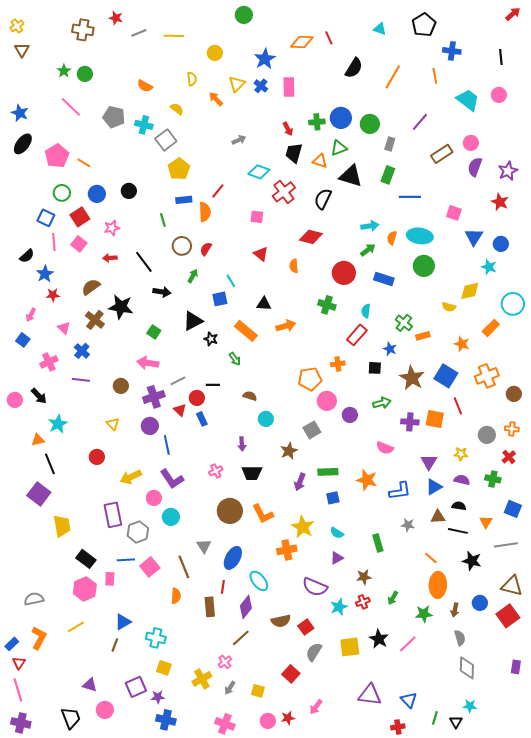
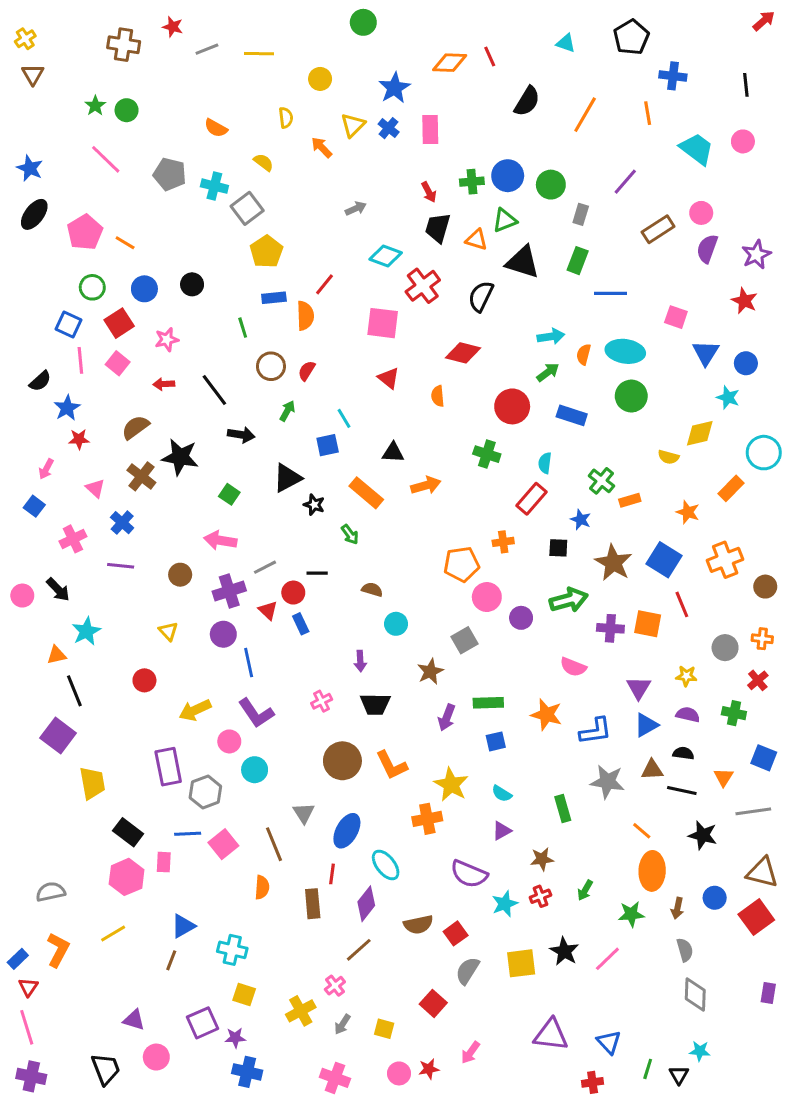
pink square: (257, 217) -> (383, 323), size x1.6
green arrow: (382, 403) -> (569, 600), size x1.4
gray star: (408, 525) -> (607, 782), size x1.6

